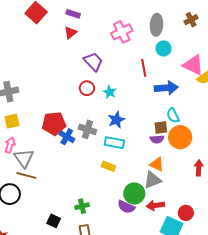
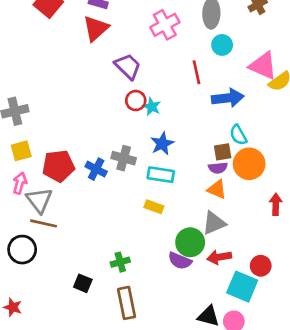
red triangle: (71, 33) -> (96, 28), size x1.5
red circle: (87, 88) -> (136, 101), moved
red pentagon: (54, 124) -> (58, 166), moved
orange triangle: (157, 164) -> (217, 189), moved

